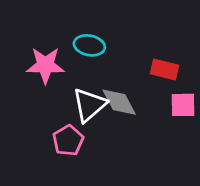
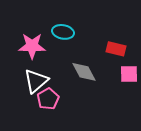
white triangle: (89, 105) -> (36, 81), moved

